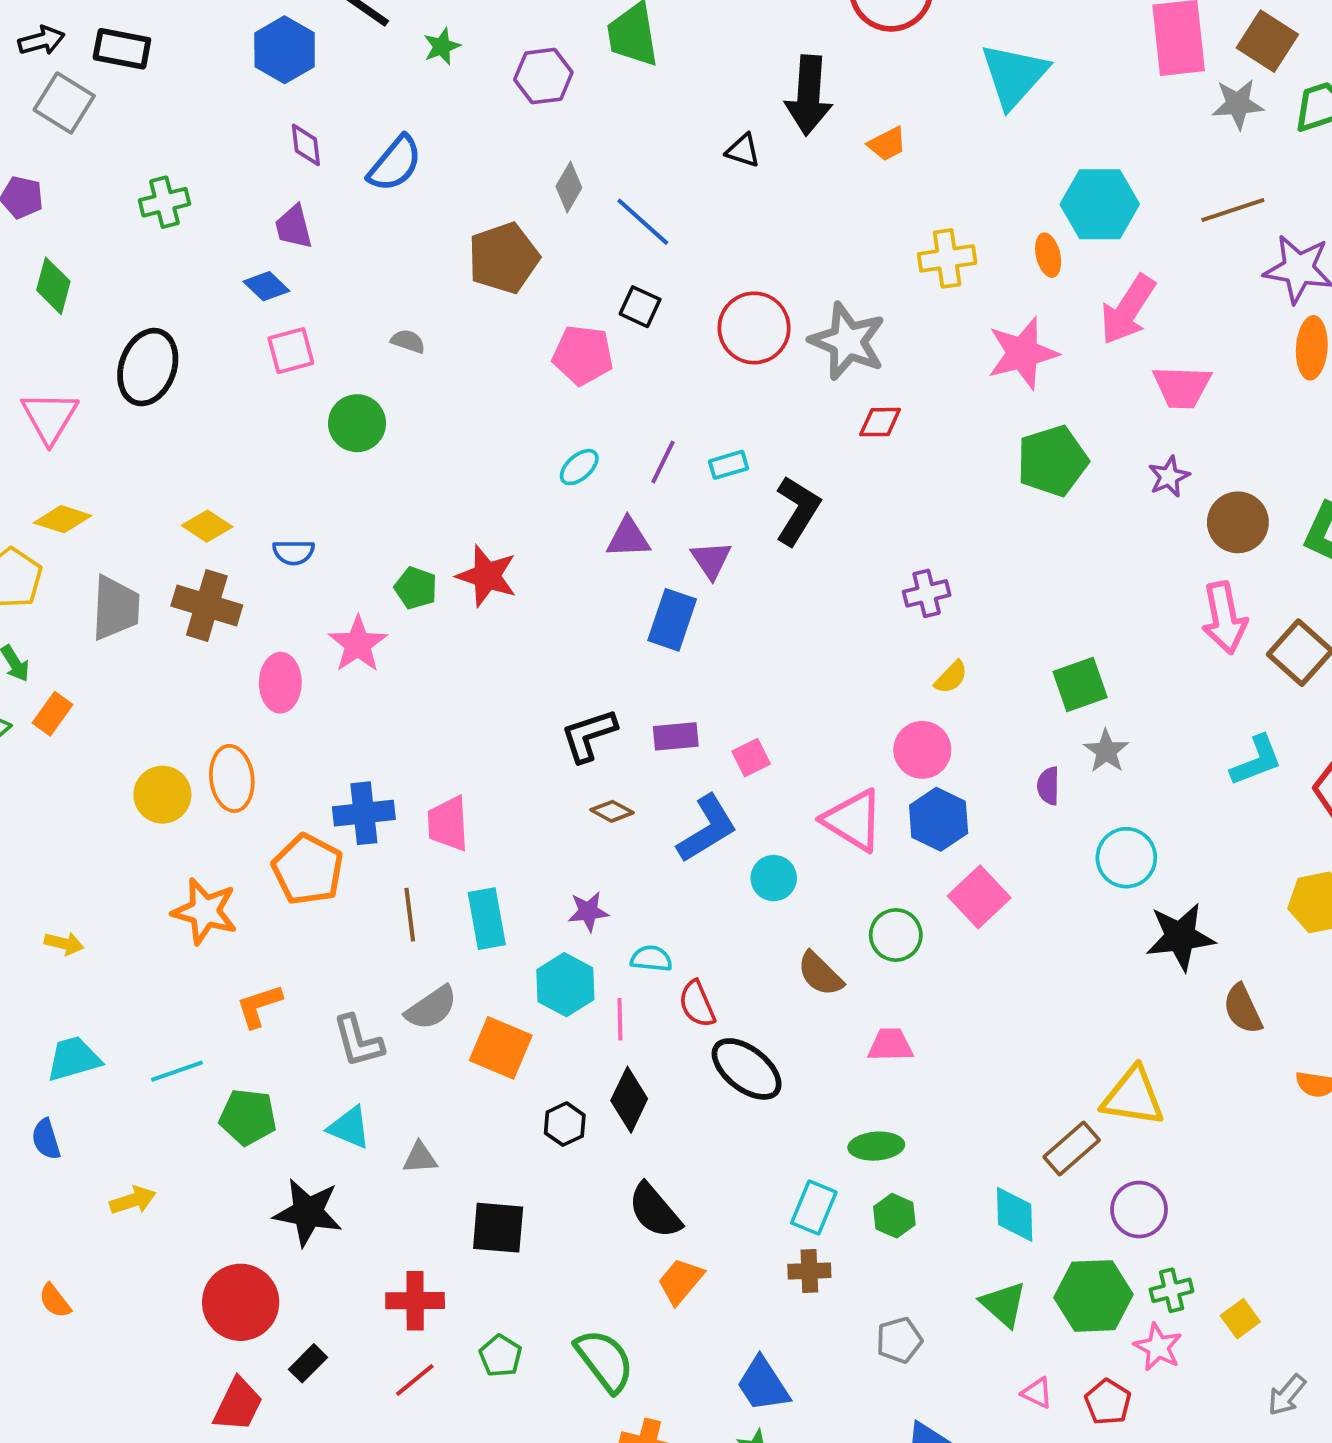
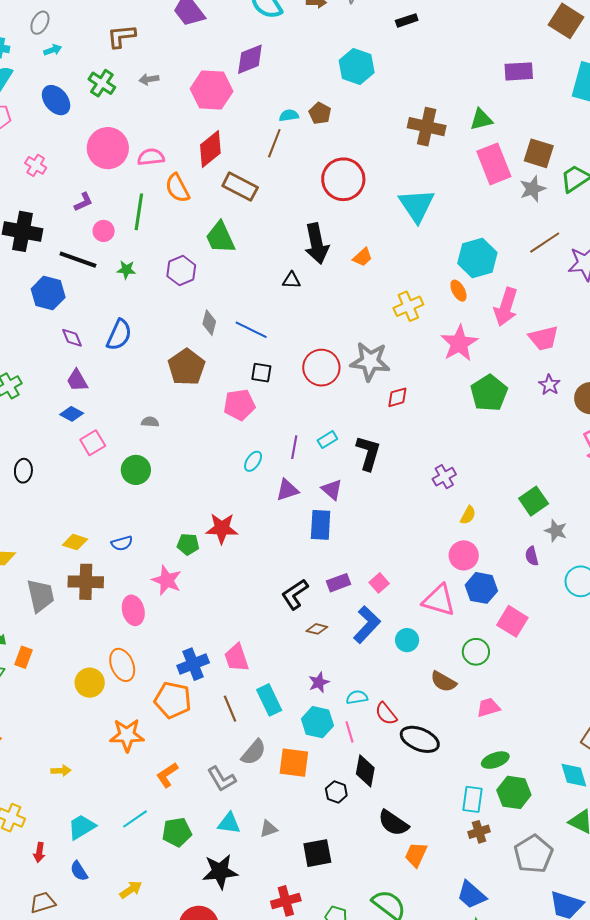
green star: (442, 46) -> (126, 270), turned -30
black ellipse: (148, 367) -> (23, 471), size x0.6
green hexagon: (894, 1216) -> (514, 792), size x1.5
gray pentagon: (899, 1340) -> (533, 854), size x1.6

